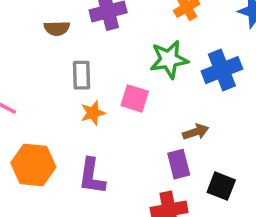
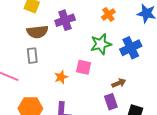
brown semicircle: (57, 28) -> (37, 32), size x1.5
gray rectangle: (82, 75) -> (32, 56), moved

